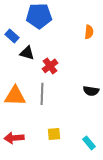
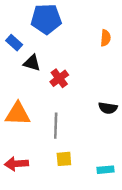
gray line: (42, 94) -> (56, 126), moved
cyan rectangle: (89, 143) -> (105, 170), turned -56

